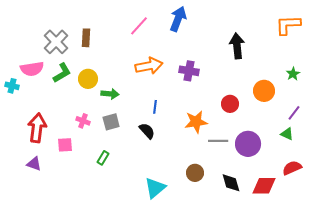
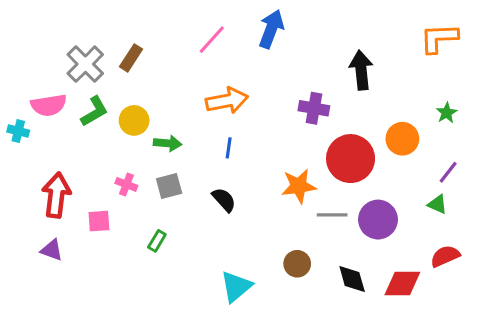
brown rectangle: (86, 38) -> (131, 58), turned 30
purple cross: (189, 71) -> (314, 108), moved
red circle: (230, 104) -> (351, 159), size x1.8
blue line: (155, 107) -> (229, 148), moved

